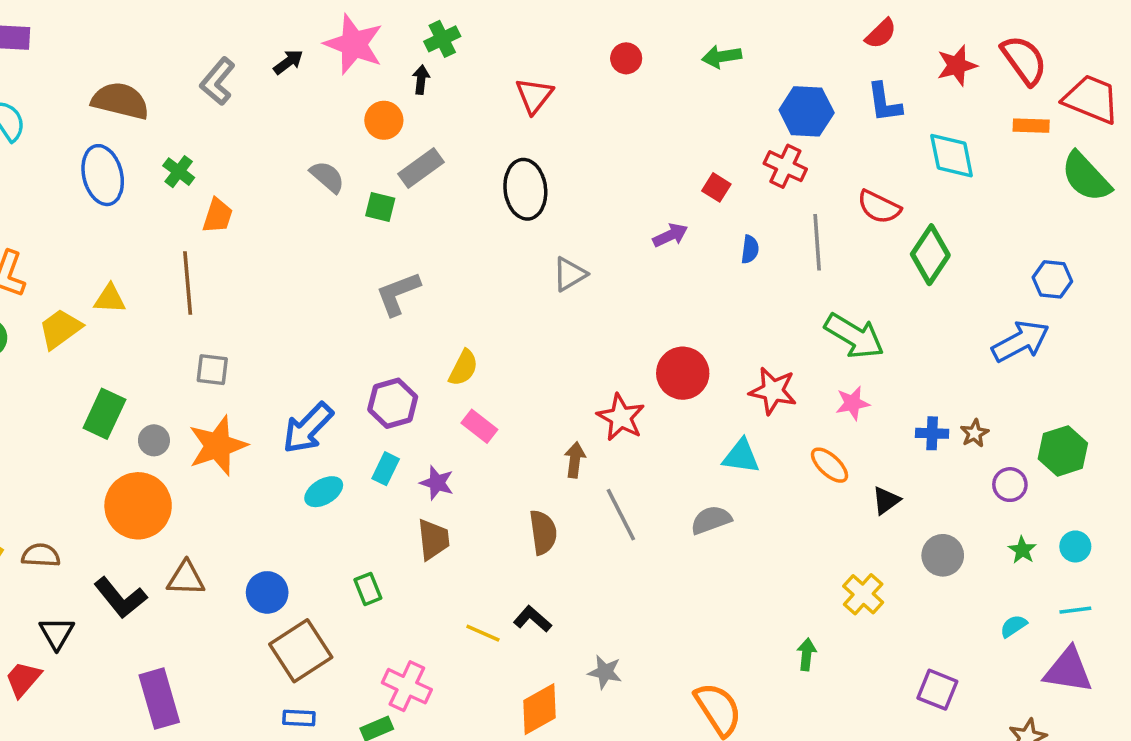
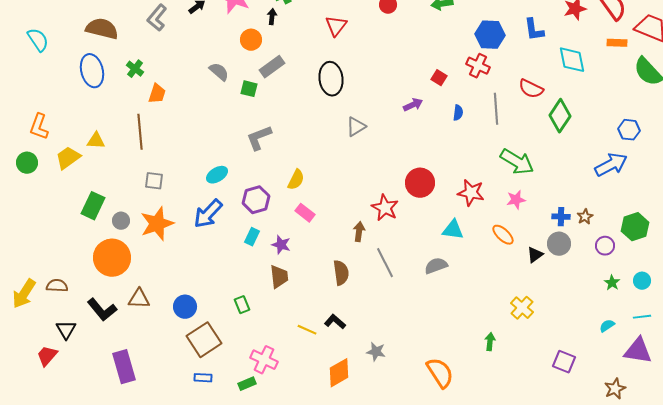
cyan ellipse: (324, 492) -> (217, 175), moved
gray circle: (943, 555) -> (559, 244), moved

